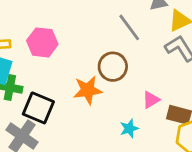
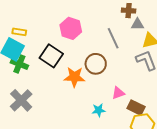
pink hexagon: (42, 42) -> (71, 28), moved
black square: (38, 108) -> (51, 56), moved

